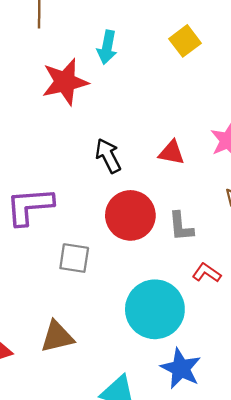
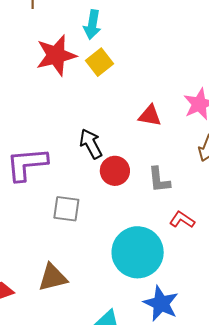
yellow square: (185, 41) -> (100, 62), moved
black arrow: (108, 156) -> (91, 144), moved
red circle: (130, 215) -> (115, 171), size x0.7

